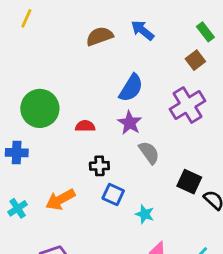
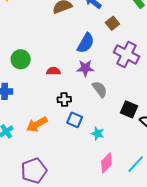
brown square: (195, 60) -> (112, 23), moved
purple cross: (187, 105) -> (126, 54), turned -30
green circle: (40, 108) -> (21, 59), size x0.7
purple star: (130, 123) -> (85, 68), turned -30

